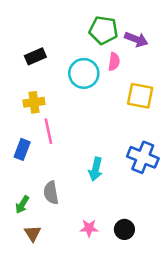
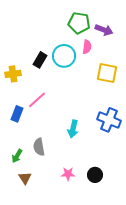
black rectangle: (35, 56) -> (40, 60), moved, turned -35
yellow cross: (34, 102) -> (13, 74), moved
pink line: (48, 131) -> (37, 100), turned 60

